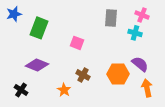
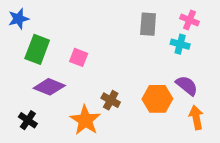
green rectangle: (39, 28) -> (37, 49), moved
pink square: (77, 43) -> (79, 57), moved
orange star: (64, 90) -> (85, 120), size x1.6

